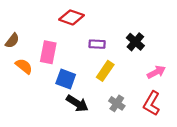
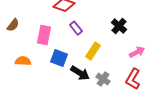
purple rectangle: (97, 44) -> (76, 28), moved, turned 48
orange semicircle: (24, 66) -> (23, 61), moved, turned -35
black arrow: (77, 103) -> (80, 73), moved

